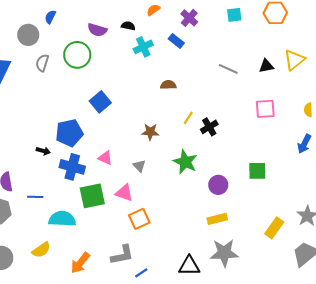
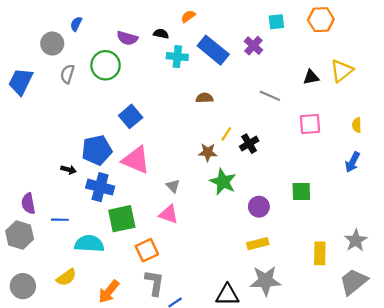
purple cross: (189, 18) -> (253, 46), moved
blue rectangle: (176, 41) -> (213, 50), size x1.8
cyan cross: (143, 47) -> (177, 57), turned 30
gray line: (228, 69) -> (270, 96), moved
brown star: (150, 132) -> (208, 152), moved
pink triangle: (105, 158) -> (136, 160), moved, size x1.8
pink triangle: (124, 193) -> (169, 214), moved
orange square: (139, 219) -> (147, 250), moved
yellow rectangle: (274, 228) -> (320, 253), turned -35
gray L-shape: (122, 255) -> (154, 283), turned -70

